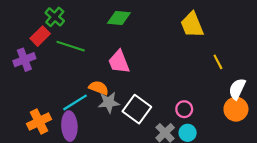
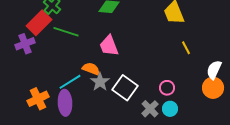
red rectangle: (40, 36) -> (39, 23), size x1.4
yellow line: (218, 62) -> (186, 48), moved
gray star: (109, 102) -> (100, 82), turned -30

